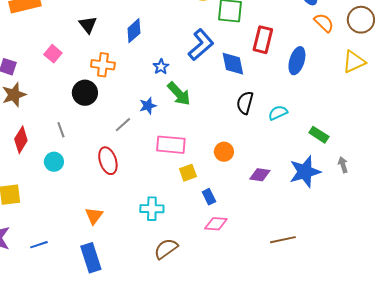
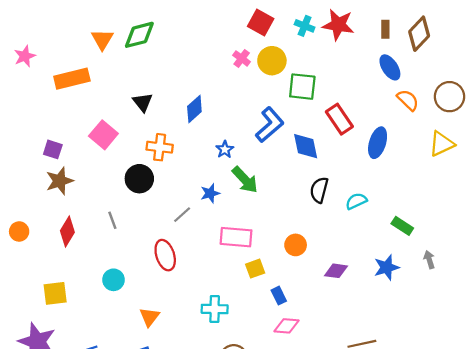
red rectangle: (263, 40) -> (339, 119), turned -48
pink square: (53, 54) -> (103, 135), size x1.4
cyan circle: (54, 162) -> (113, 280), moved
blue star: (305, 172) -> (387, 267), size x0.7

